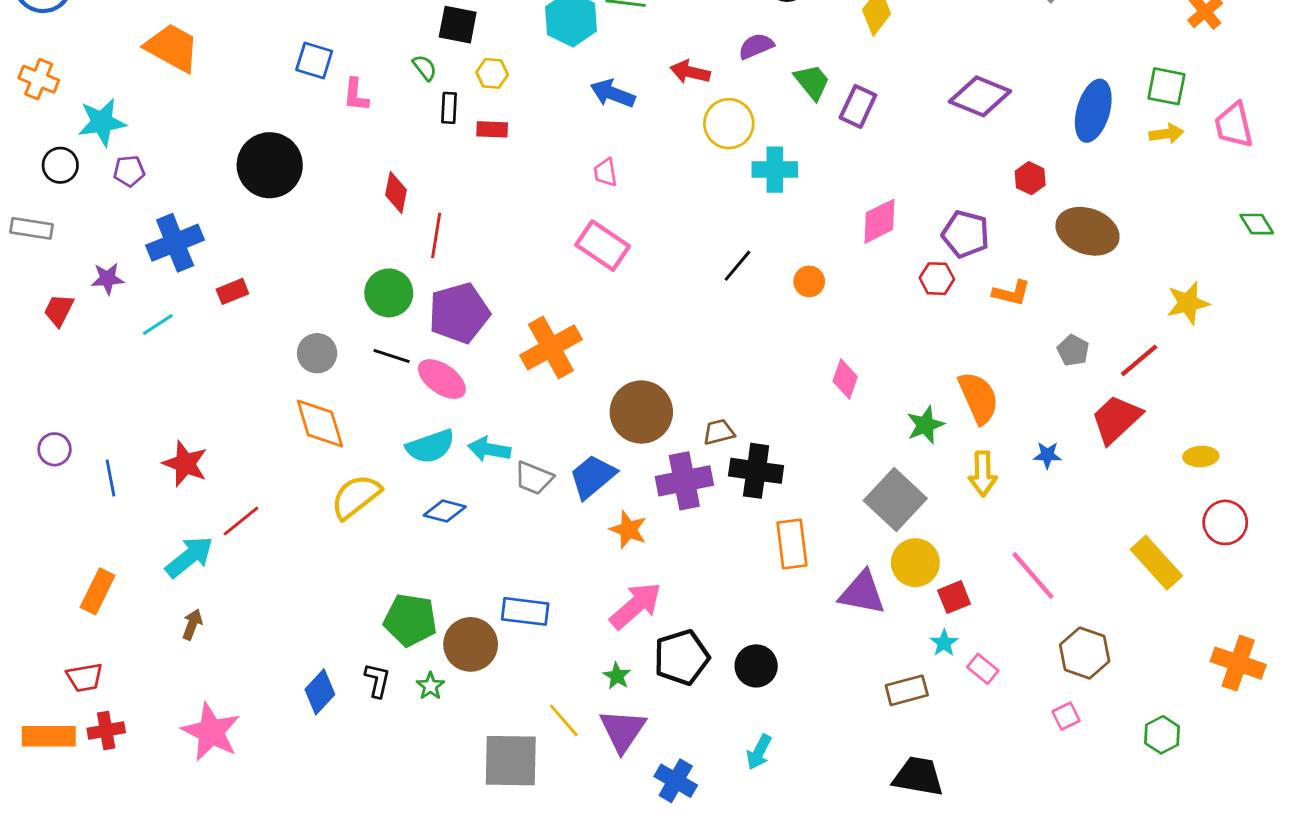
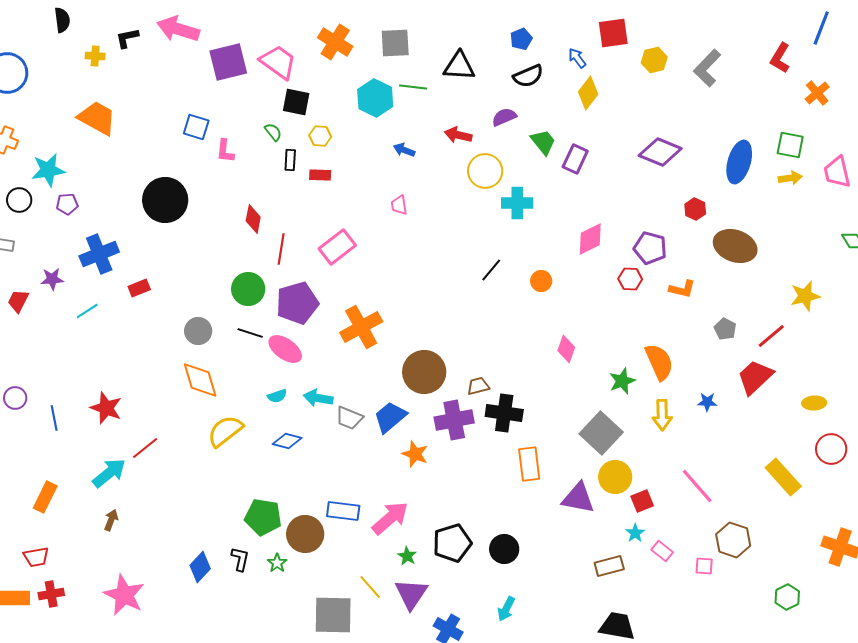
blue arrow: (613, 94) -> (404, 150), size x0.7
pink rectangle: (603, 246) -> (337, 247), moved, turned -72
cyan semicircle: (430, 446) -> (277, 396), size x0.6
pink arrow: (636, 606) -> (390, 518), moved
pink square: (1066, 716) -> (704, 566), moved, turned 30

